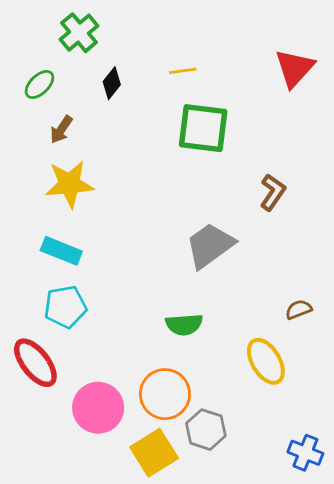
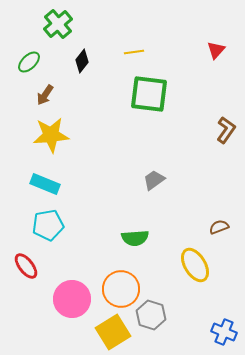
red triangle: (295, 68) -> (216, 50), size x0.6
brown L-shape: (273, 192) -> (226, 130), moved
gray trapezoid: (210, 245) -> (154, 180), size x0.6
red ellipse: (35, 363) -> (26, 266), size x0.7

